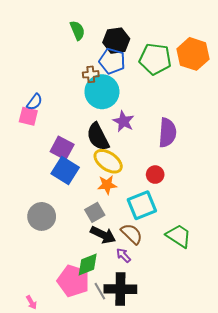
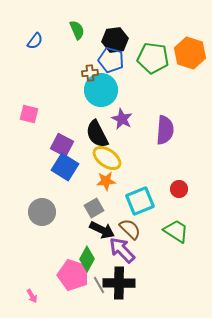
blue semicircle: (34, 102) -> (35, 41), moved
red circle: (155, 175) -> (179, 189), moved
purple arrow: (123, 255) -> (122, 250), size x1.8
green diamond: (88, 265) -> (87, 259), turned -40

